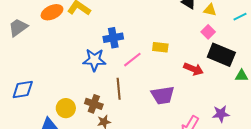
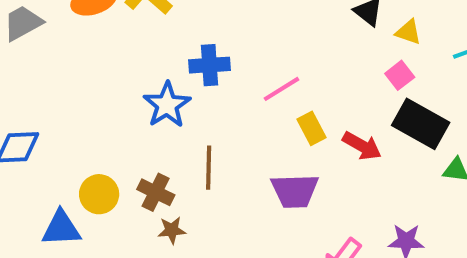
yellow rectangle: (160, 47) -> (311, 128), moved, turned 49
blue star: (94, 60) -> (167, 105), turned 30
pink line: (132, 60) -> (281, 89), moved

